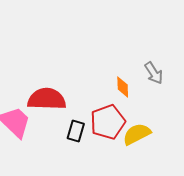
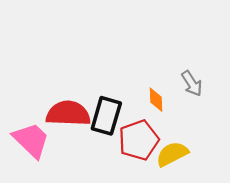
black rectangle: (76, 131) -> (106, 116), moved, size x1.5

